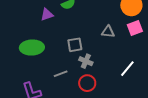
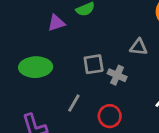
gray cross: (86, 61) -> (117, 75), moved
gray line: (61, 74) -> (74, 103), turned -40

